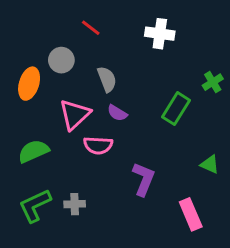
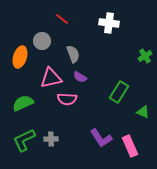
green rectangle: (176, 109) -> (119, 92), moved
pink triangle: (75, 114) -> (51, 78), turned 30
purple L-shape: (144, 179) -> (101, 138), moved, turned 125

